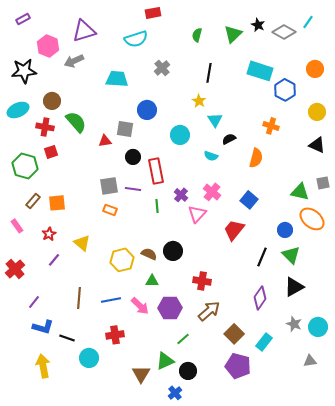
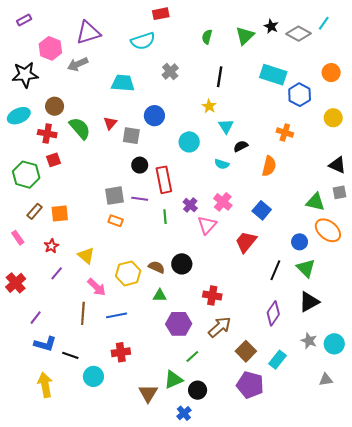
red triangle: (105, 141) -> (110, 123), moved, turned -40
black triangle: (317, 145) -> (337, 165), moved
pink arrow: (140, 306) -> (97, 287), moved

